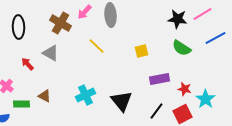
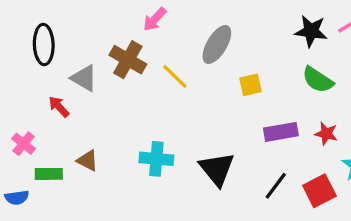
gray ellipse: (110, 15) -> (217, 45), moved, turned 35
brown cross: (60, 23) -> (128, 60), moved
gray triangle: (50, 53) -> (84, 78), moved
red star: (184, 89) -> (326, 134), moved
cyan cross: (86, 95) -> (156, 159), turned 30

